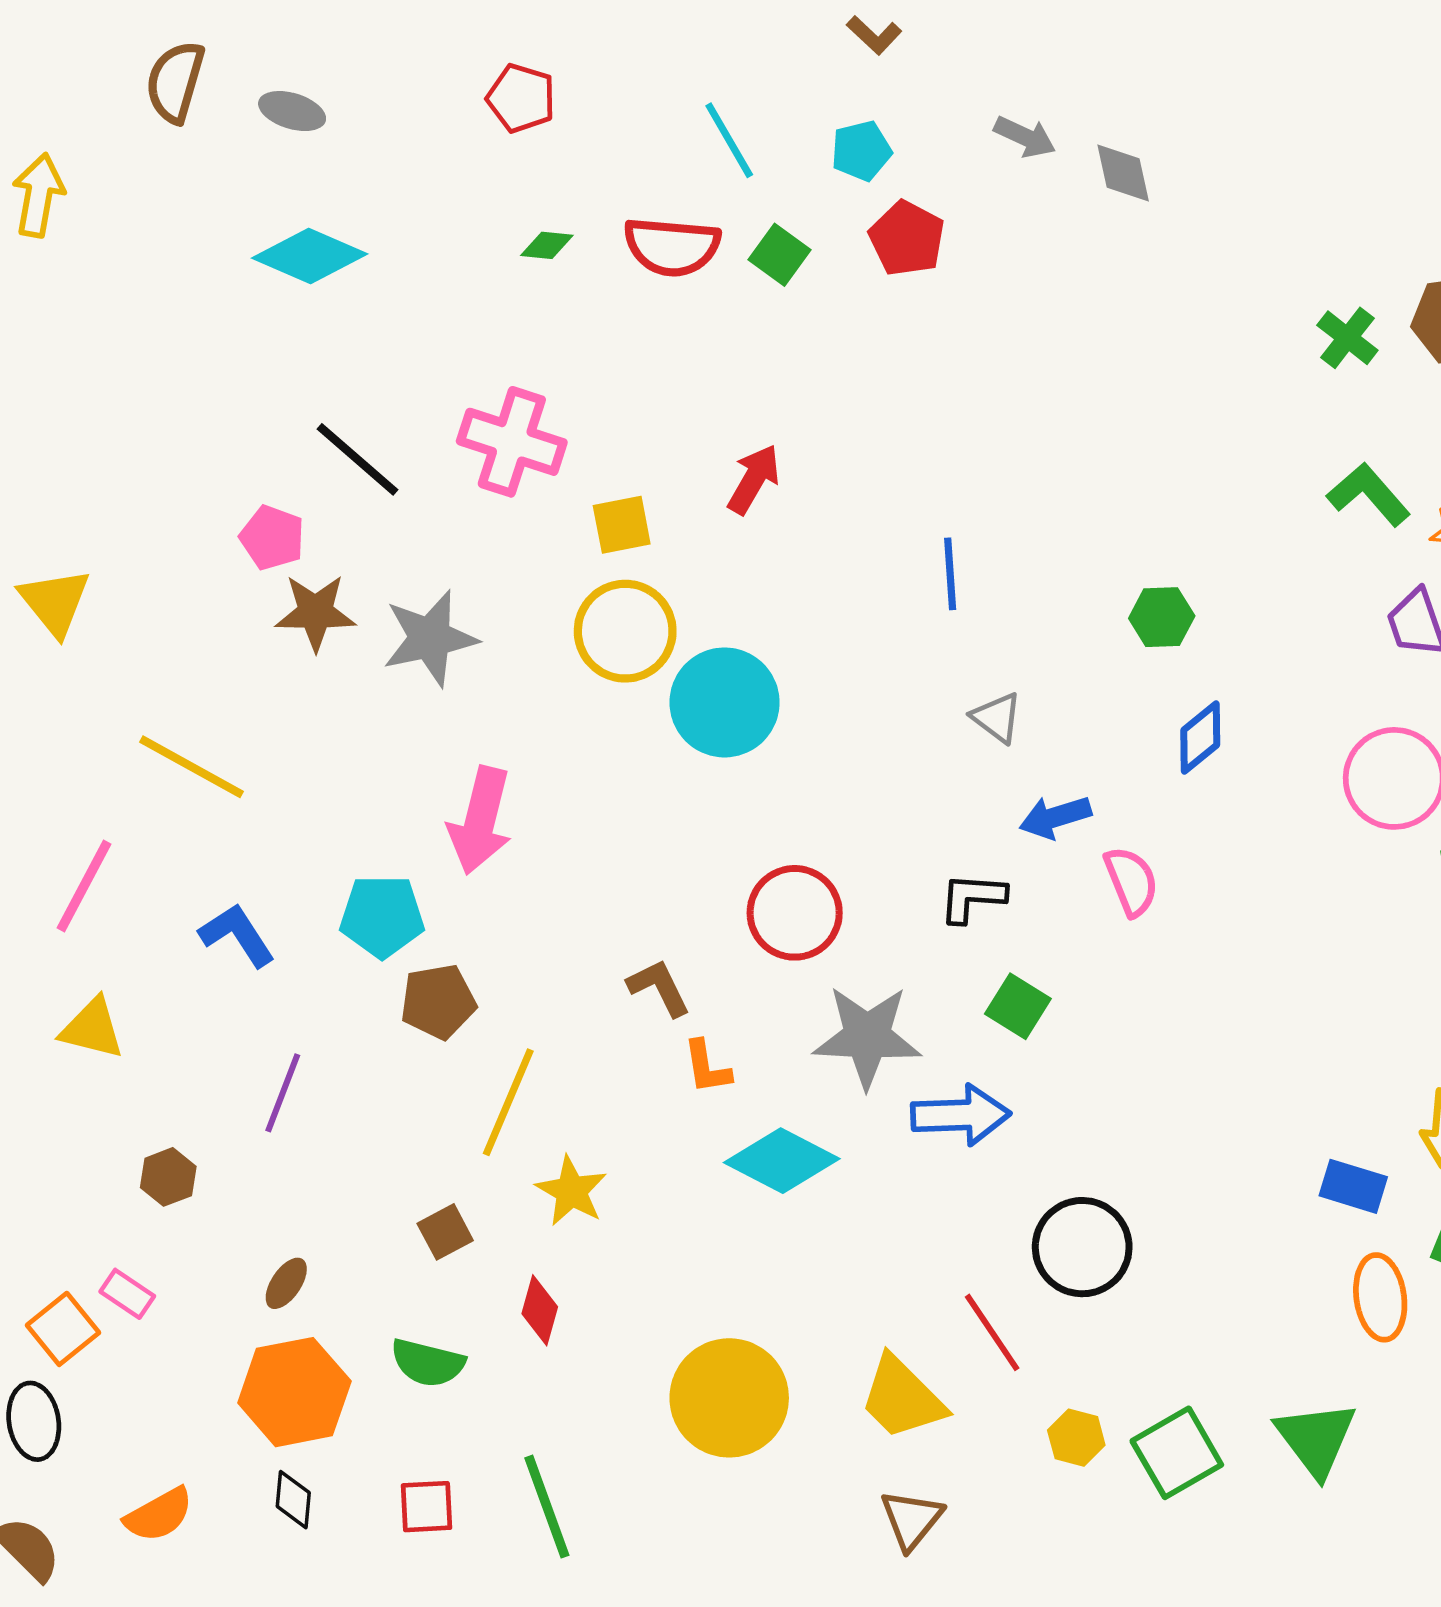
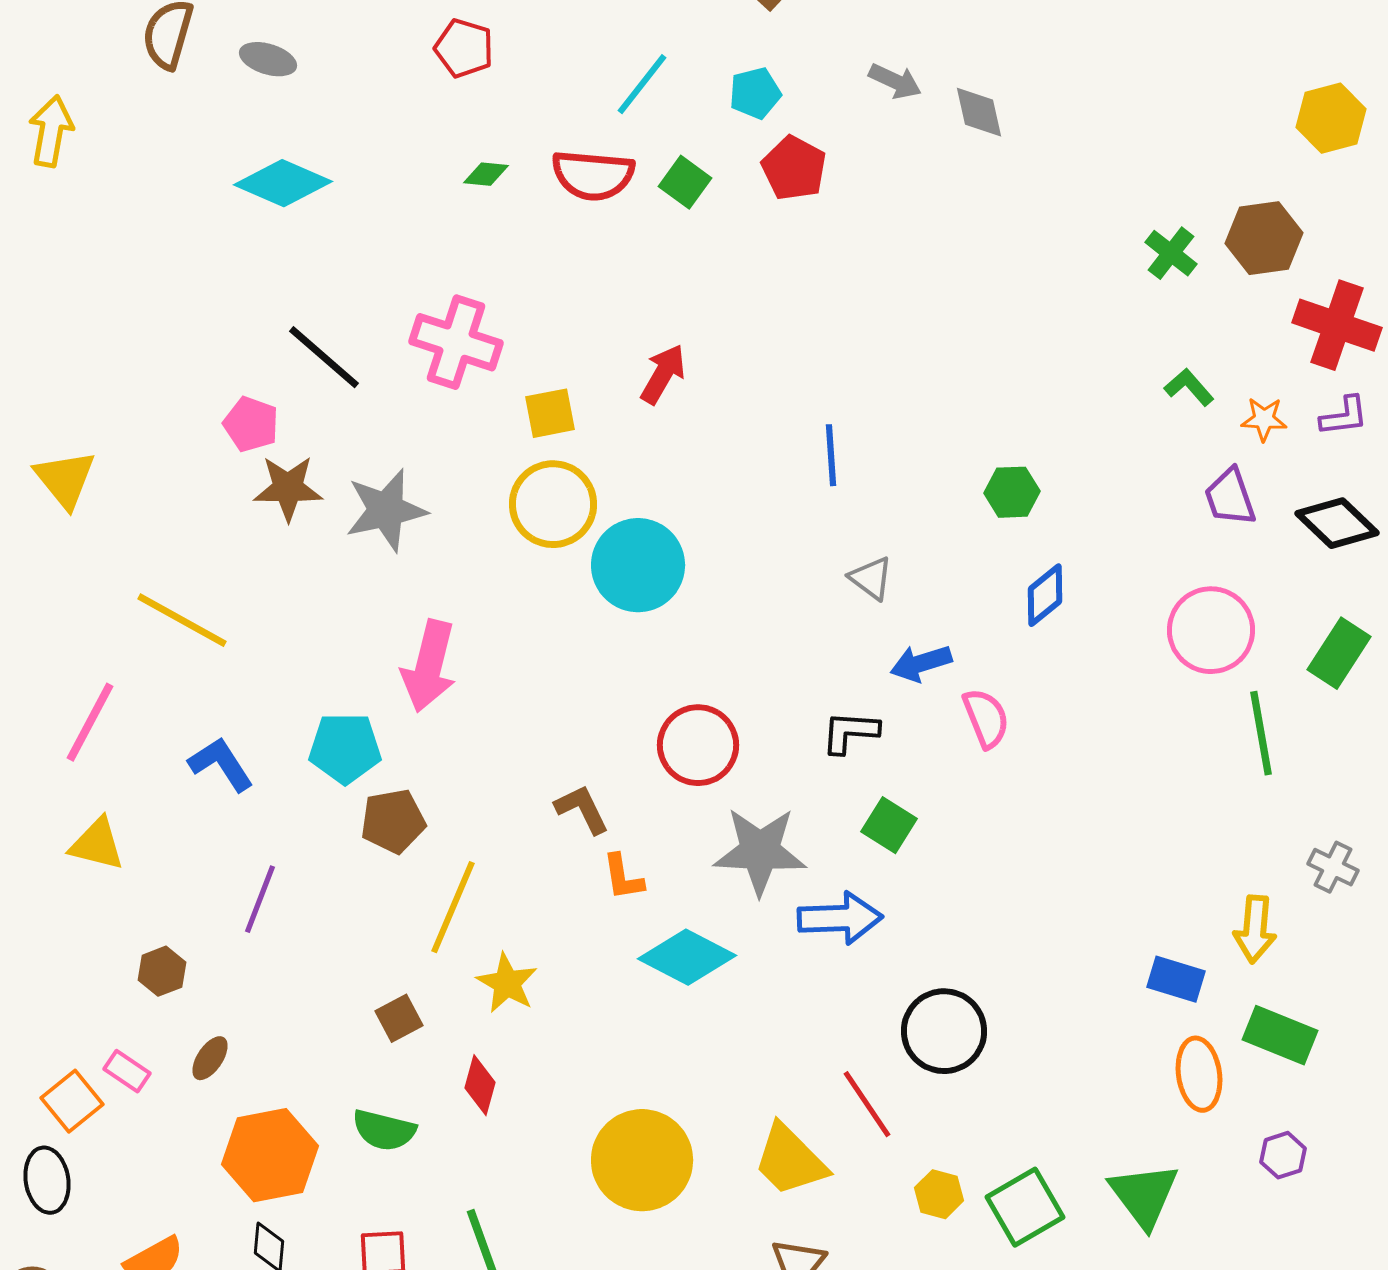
cyan line: (729, 140) -> (642, 84), turned 68
green L-shape: (1369, 494) -> (1189, 387), size x0.7
brown ellipse: (286, 1283) -> (210, 1058), moved

